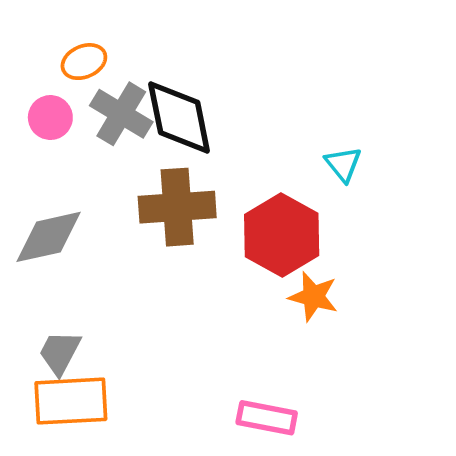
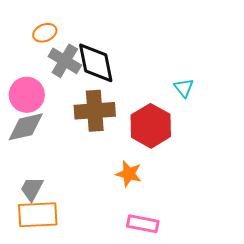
pink circle: (50, 118) -> (27, 95), moved, size x1.5
orange star: (313, 297) -> (129, 174), moved

